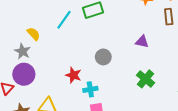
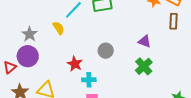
yellow semicircle: (34, 34) -> (59, 28), moved
green cross: (146, 79) -> (144, 66), moved

